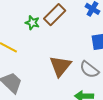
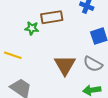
brown rectangle: (55, 15) -> (52, 17), turned 45

